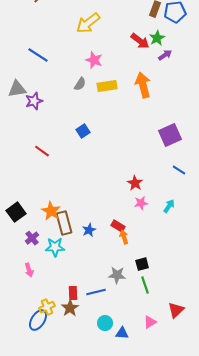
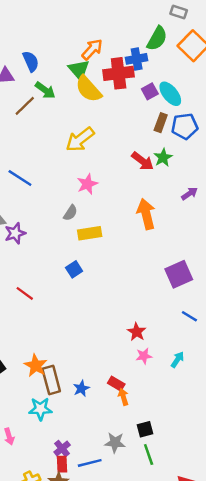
purple arrow: (165, 55) -> (189, 194), moved
pink star: (94, 60) -> (87, 184), turned 30
yellow rectangle: (107, 86) -> (90, 233), moved
purple cross: (32, 238) -> (62, 449), moved

